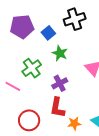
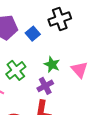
green star: (60, 53) -> (52, 64), moved

